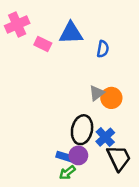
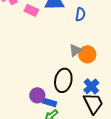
blue cross: (105, 137) -> (91, 86), moved
purple circle: (78, 155) -> (37, 95), moved

